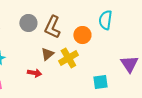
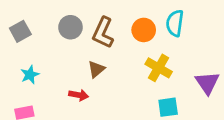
orange circle: (82, 35) -> (144, 30), moved
yellow cross: (68, 58) -> (159, 68), moved, turned -30

